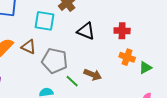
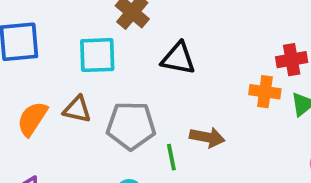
red cross: (122, 31) -> (292, 60), moved
green line: (72, 81) -> (171, 157), turned 48

